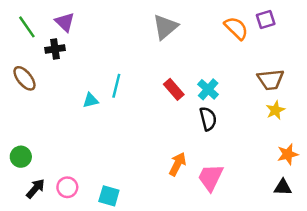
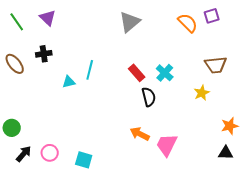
black cross: (55, 49) -> (44, 54), moved
yellow star: (275, 110) -> (202, 93), moved
black semicircle: (208, 119) -> (149, 97), moved
orange arrow: (177, 164) -> (140, 134), turned -90

